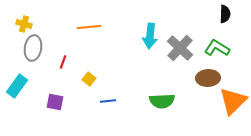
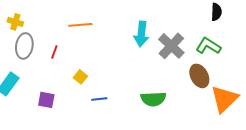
red line: (63, 62) -> (54, 52), moved
brown ellipse: (208, 78) -> (199, 76), turned 65

